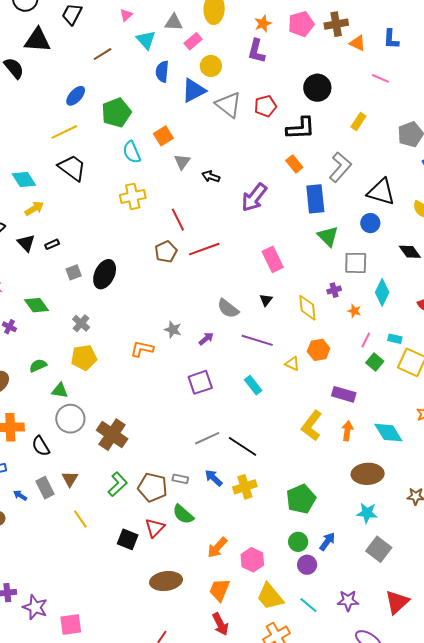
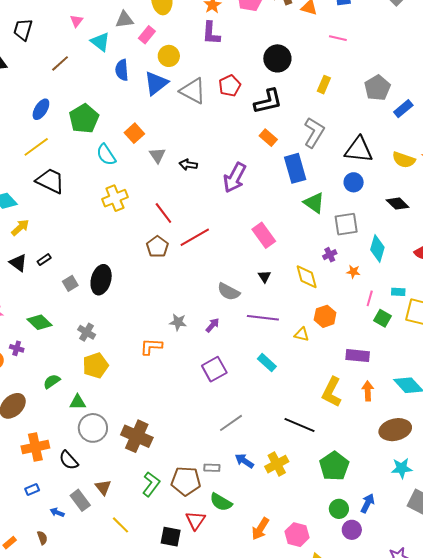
black line: (243, 446) -> (299, 425), moved

